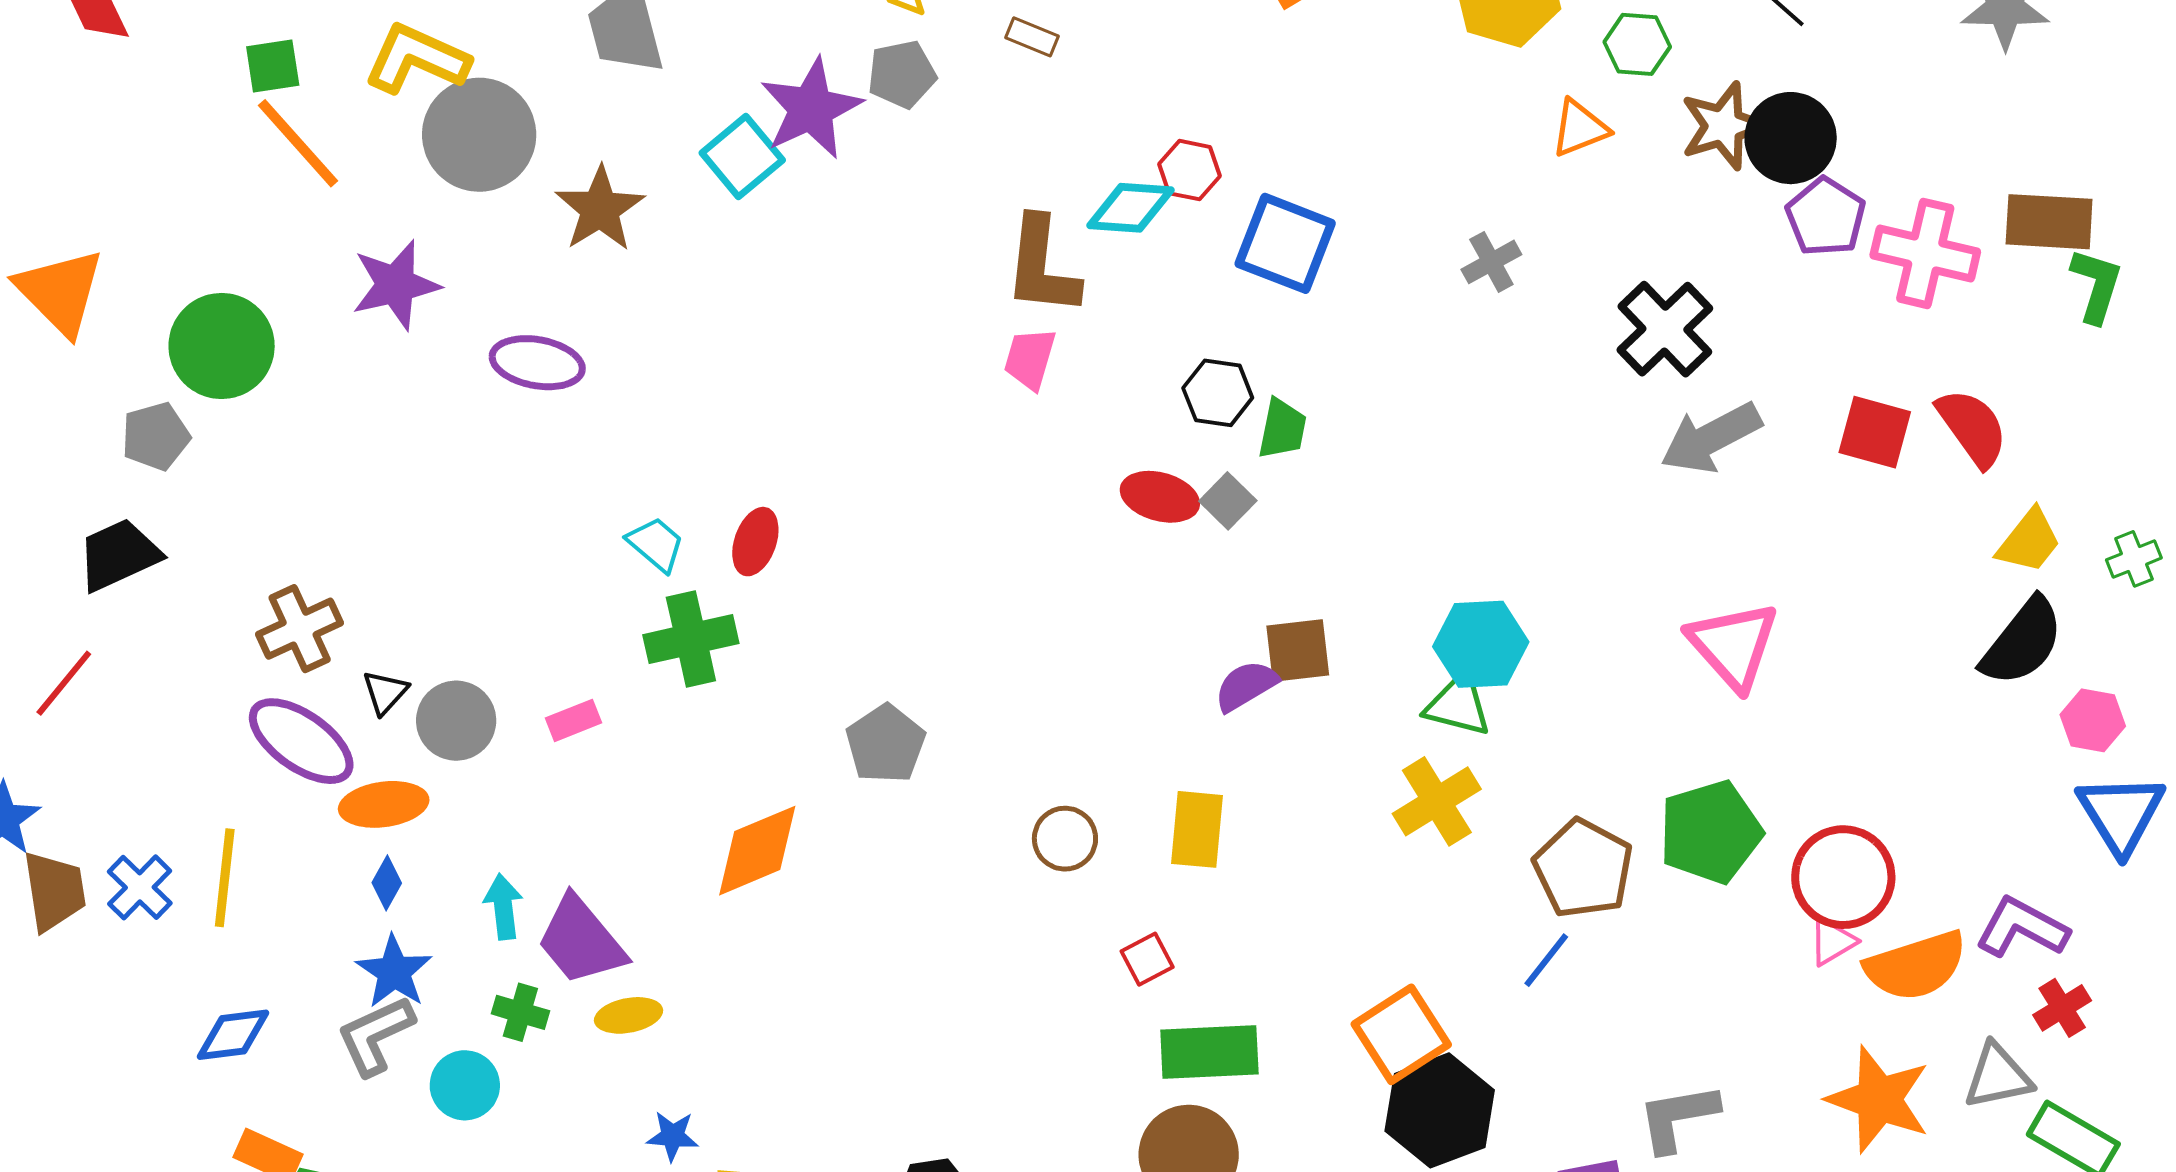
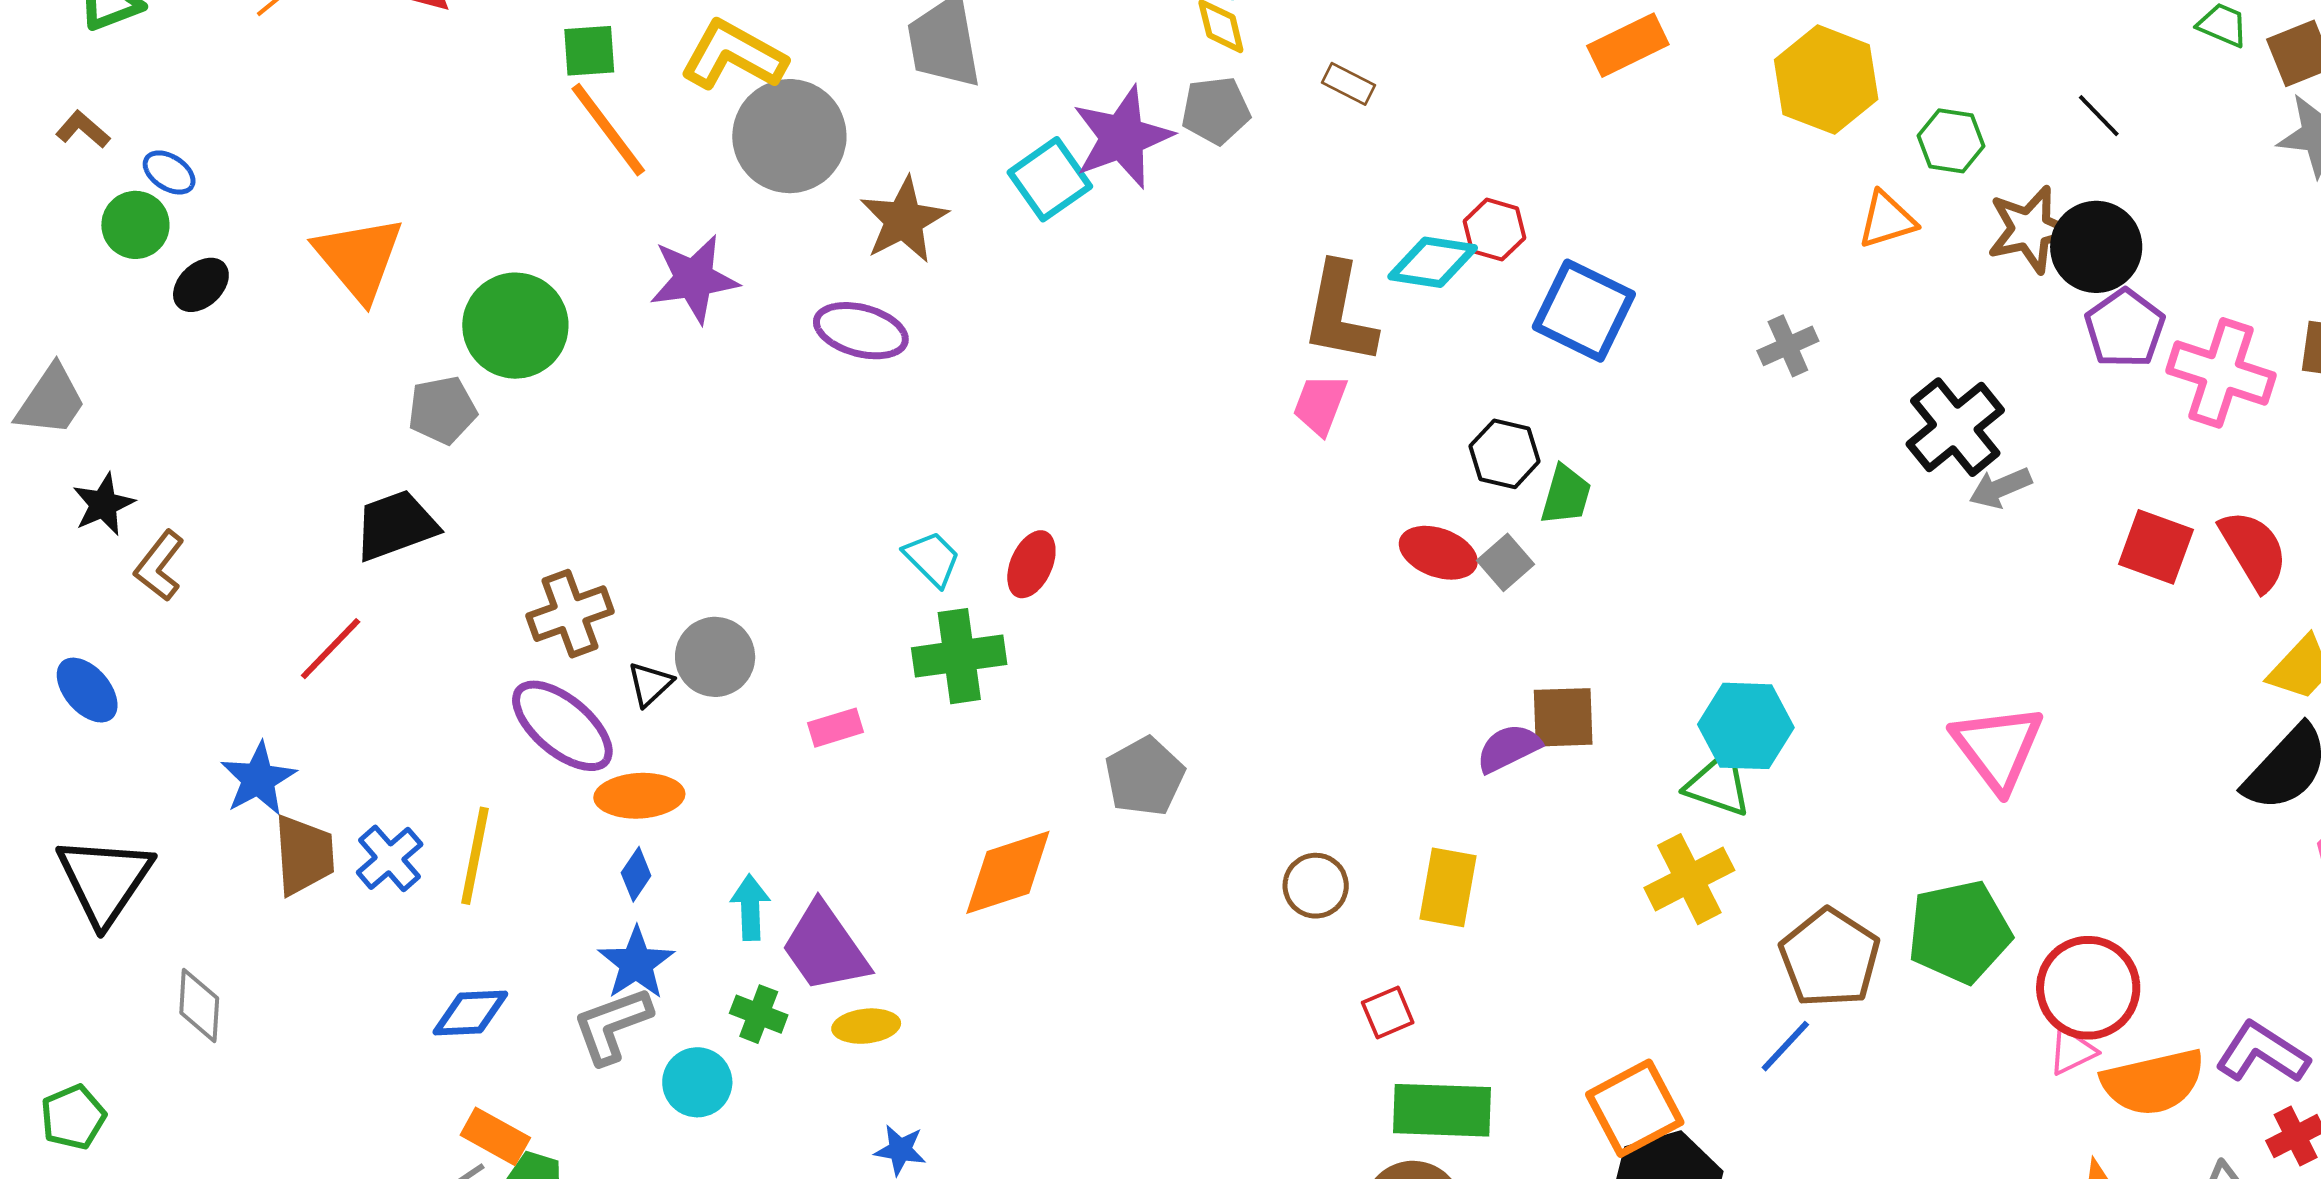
purple ellipse: (537, 363) -> (861, 331), moved
gray arrow: (1711, 438) -> (2000, 488), moved, size x0.6
gray circle: (456, 721) -> (715, 657), moved

